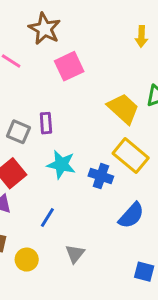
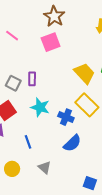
brown star: (45, 29) -> (54, 16), moved
blue semicircle: (131, 215) -> (72, 143), moved
blue line: (47, 217) -> (28, 142), turned -56
gray triangle: (75, 254) -> (45, 168), turned -32

